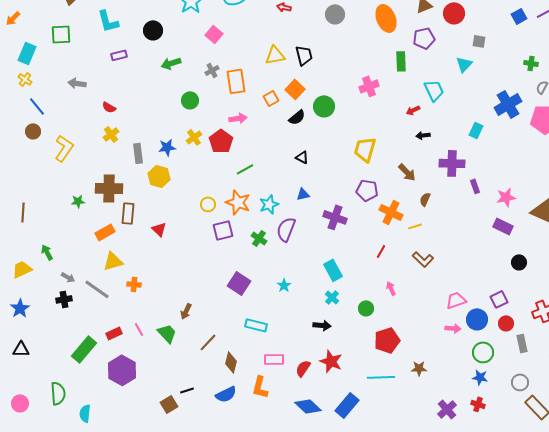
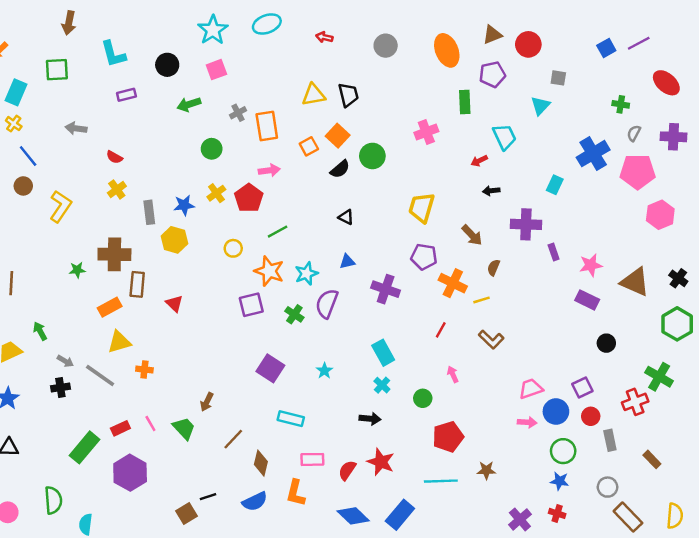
pink square: (214, 34) -> (216, 70), moved, turned 30
yellow circle: (208, 204) -> (233, 248), moved

